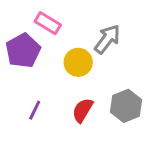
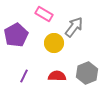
pink rectangle: (48, 23) -> (44, 14), moved
red semicircle: (83, 110) -> (57, 76), turned 60

